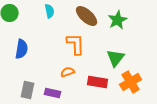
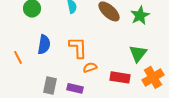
orange L-shape: (76, 44) -> (78, 47), moved

